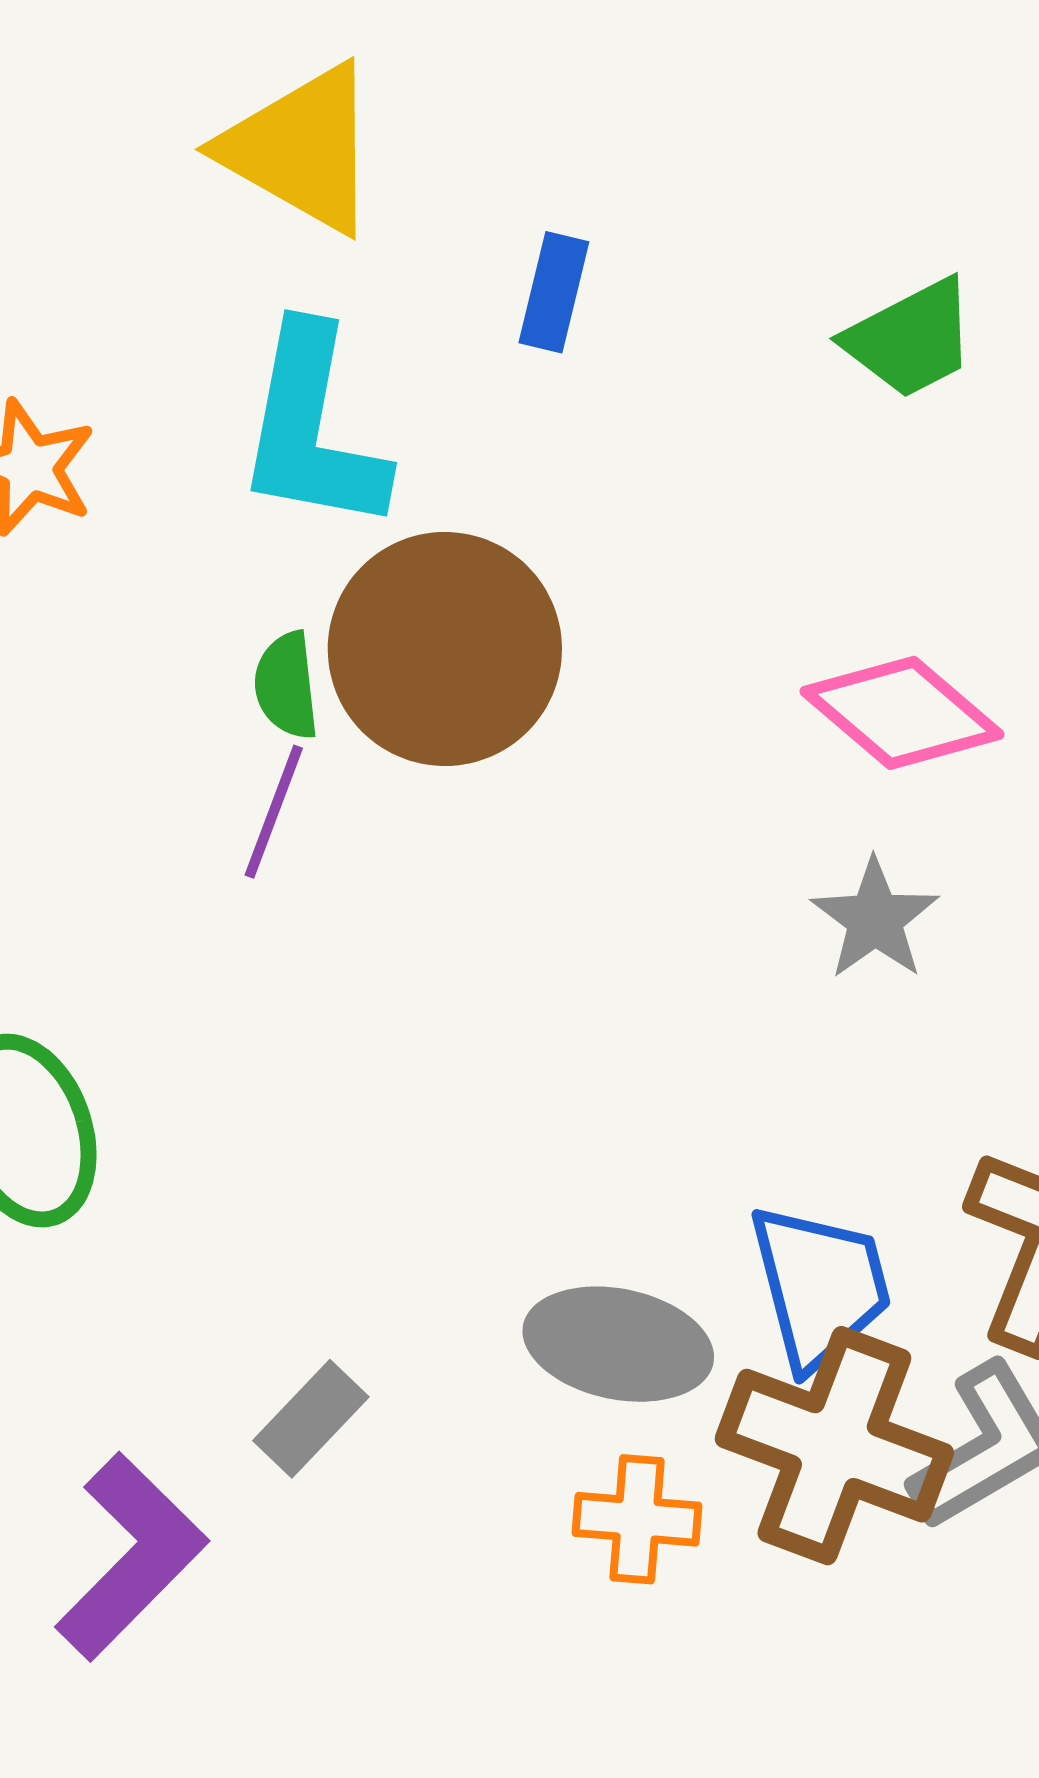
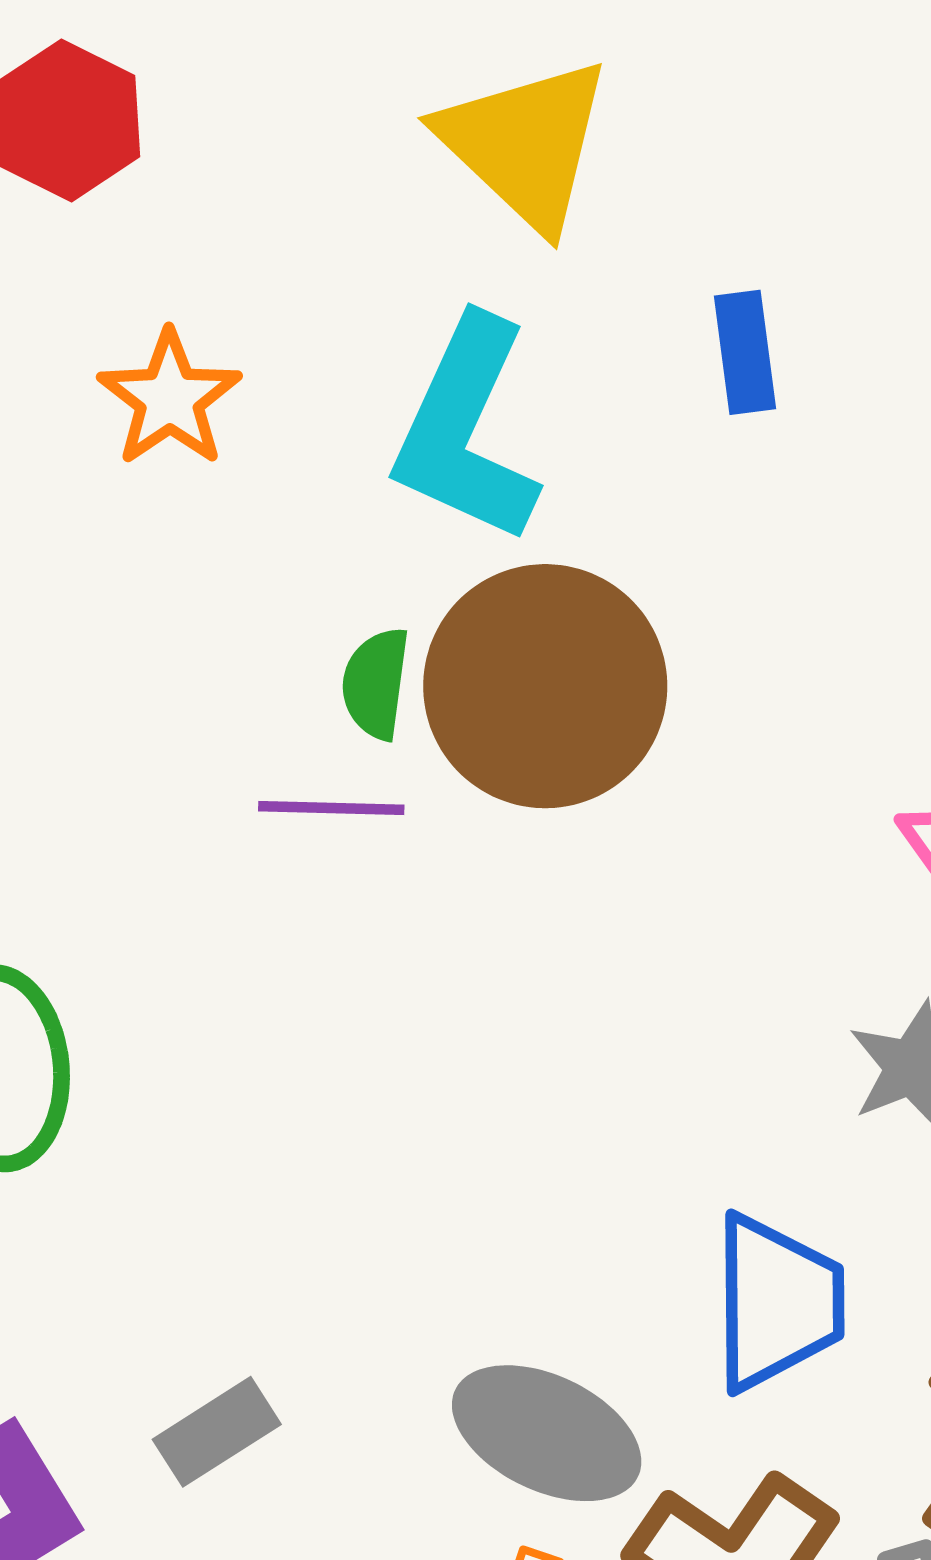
blue rectangle: (554, 292) -> (745, 352), turned -35
purple line: (274, 812) -> (331, 808), turned 57
blue trapezoid: (820, 1286) -> (777, 1302), moved

